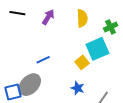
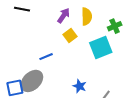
purple arrow: (48, 17) -> (64, 16), moved
yellow square: (82, 62) -> (70, 36), moved

